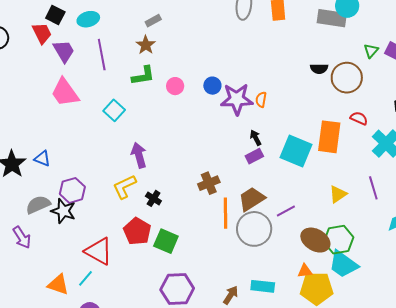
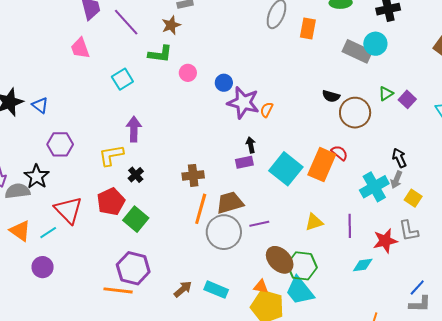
purple line: (102, 55) -> (126, 22), turned -48
pink trapezoid: (65, 92) -> (80, 48), size x0.7
red semicircle: (359, 118) -> (339, 153), moved
gray semicircle: (38, 205) -> (17, 191), moved
black star: (63, 211) -> (37, 176), moved

